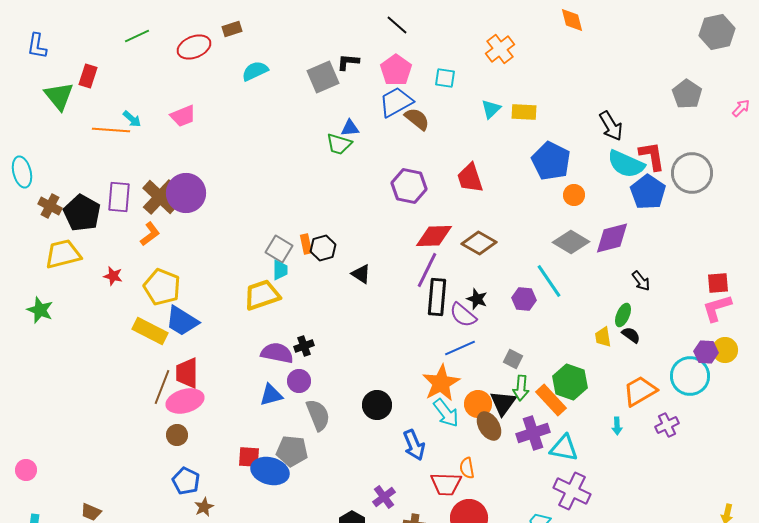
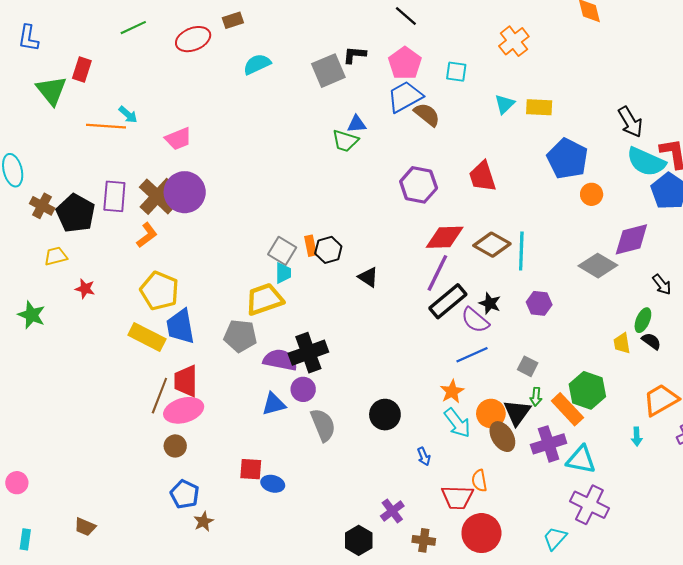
pink trapezoid: (183, 116) -> (178, 139), moved
gray diamond: (571, 242) -> (598, 266), moved
yellow trapezoid: (63, 254) -> (56, 256), size x0.6
red star: (113, 276) -> (85, 289), moved
cyan line: (549, 281) -> (521, 251), moved, turned 36
black rectangle: (437, 297) -> (448, 301), turned 45
blue trapezoid: (182, 321) -> (180, 326), turned 48
black cross: (304, 346) -> (308, 353), size x1.8
orange star: (441, 383) -> (452, 391), size x0.6
green arrow: (521, 388) -> (536, 397), size x0.7
blue arrow: (414, 445) -> (424, 456), size x0.6
gray pentagon: (292, 451) -> (240, 336), moved
blue ellipse: (270, 471) -> (273, 484), size x0.6

